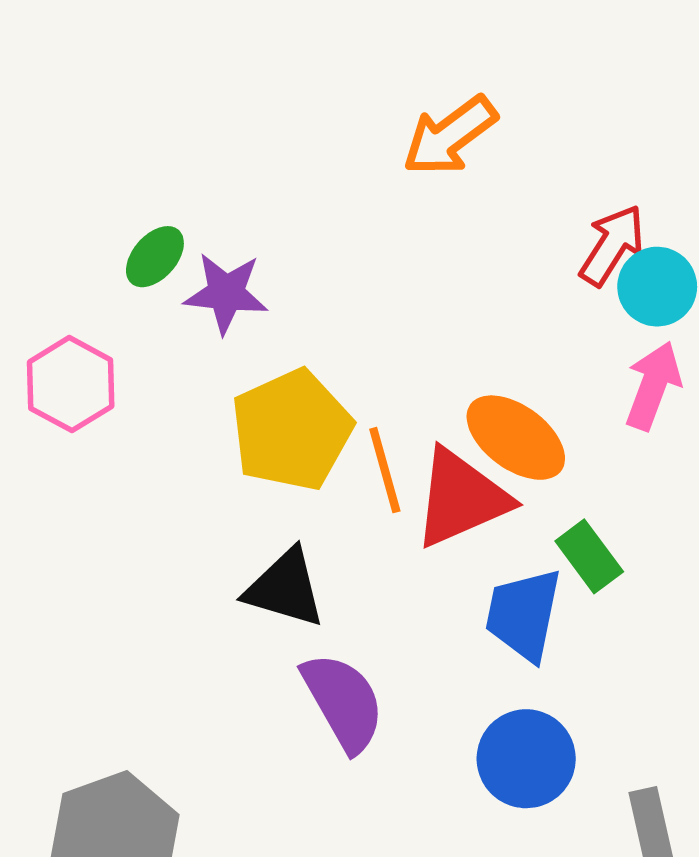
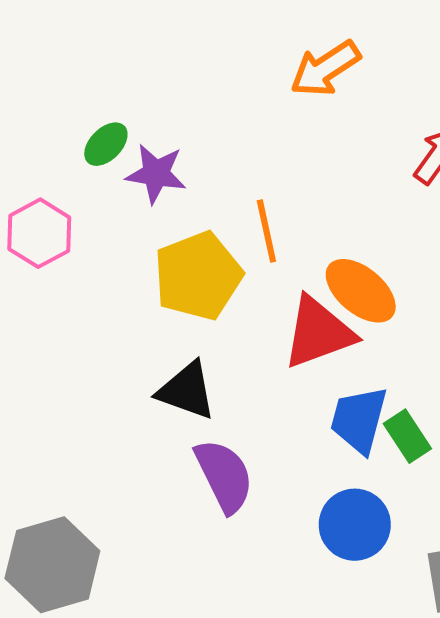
orange line: (385, 470) -> (266, 231), moved
green rectangle: (589, 556) -> (407, 436), moved

